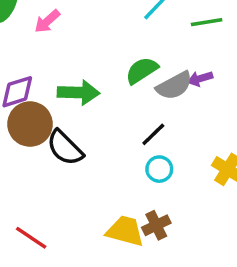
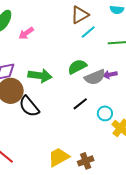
cyan circle: (159, 169) -> (105, 113), moved
brown cross: (156, 225) -> (86, 161), moved
yellow trapezoid: (125, 231) -> (59, 157), turned -50

